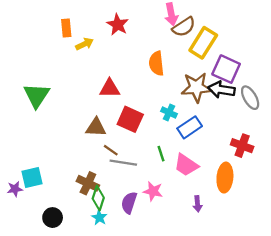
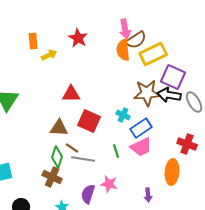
yellow rectangle: (203, 43) -> (153, 54), turned 32
orange semicircle: (156, 63) -> (123, 50), moved
pink trapezoid: (186, 165) -> (141, 147), moved, turned -60
green diamond: (98, 198) -> (57, 157), moved

